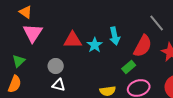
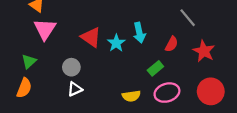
red triangle: (73, 40) -> (91, 37), turned 36
red semicircle: (143, 46) -> (172, 44), size x0.6
white triangle: (59, 85) -> (75, 89), turned -40

